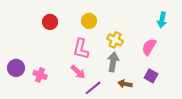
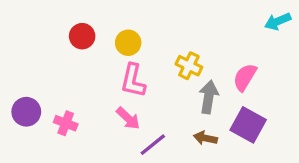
cyan arrow: (162, 20) -> (278, 21), moved, turned 56
yellow circle: (89, 21) -> (128, 43), moved
gray arrow: (113, 62) -> (209, 97), moved
purple square: (151, 76) -> (248, 125), size x1.5

